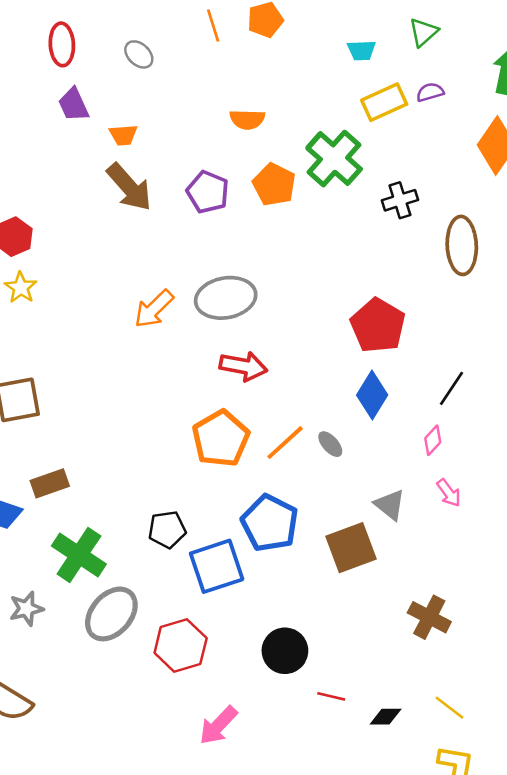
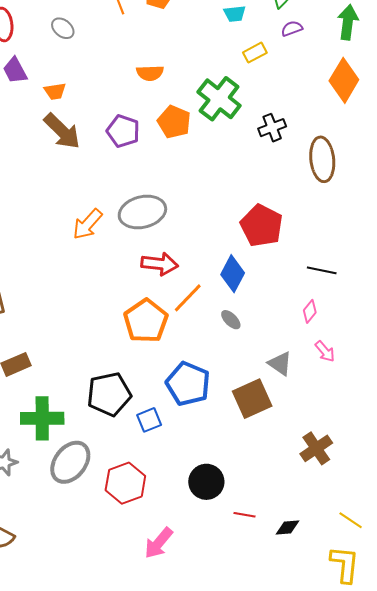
purple semicircle: (430, 92) -> (292, 28), moved
yellow rectangle: (384, 102) -> (255, 53), size x0.7
black line: (451, 388) -> (322, 270), turned 72
blue diamond: (372, 395) -> (233, 274), moved
orange line: (285, 443) -> (188, 298), moved
black pentagon: (167, 530) -> (109, 394), size x1.5
green cross: (79, 555) -> (42, 418), turned -30
blue square: (217, 566) -> (149, 420), size x0.6
brown cross: (429, 617) -> (316, 448), turned 32
yellow line: (449, 708) -> (351, 520), moved

